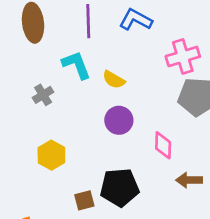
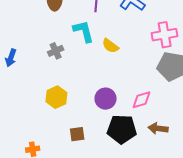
purple circle: (119, 120) -> (106, 99), moved
pink diamond: (163, 145) -> (142, 100), turned 65
black pentagon: (120, 187) -> (122, 129), moved

